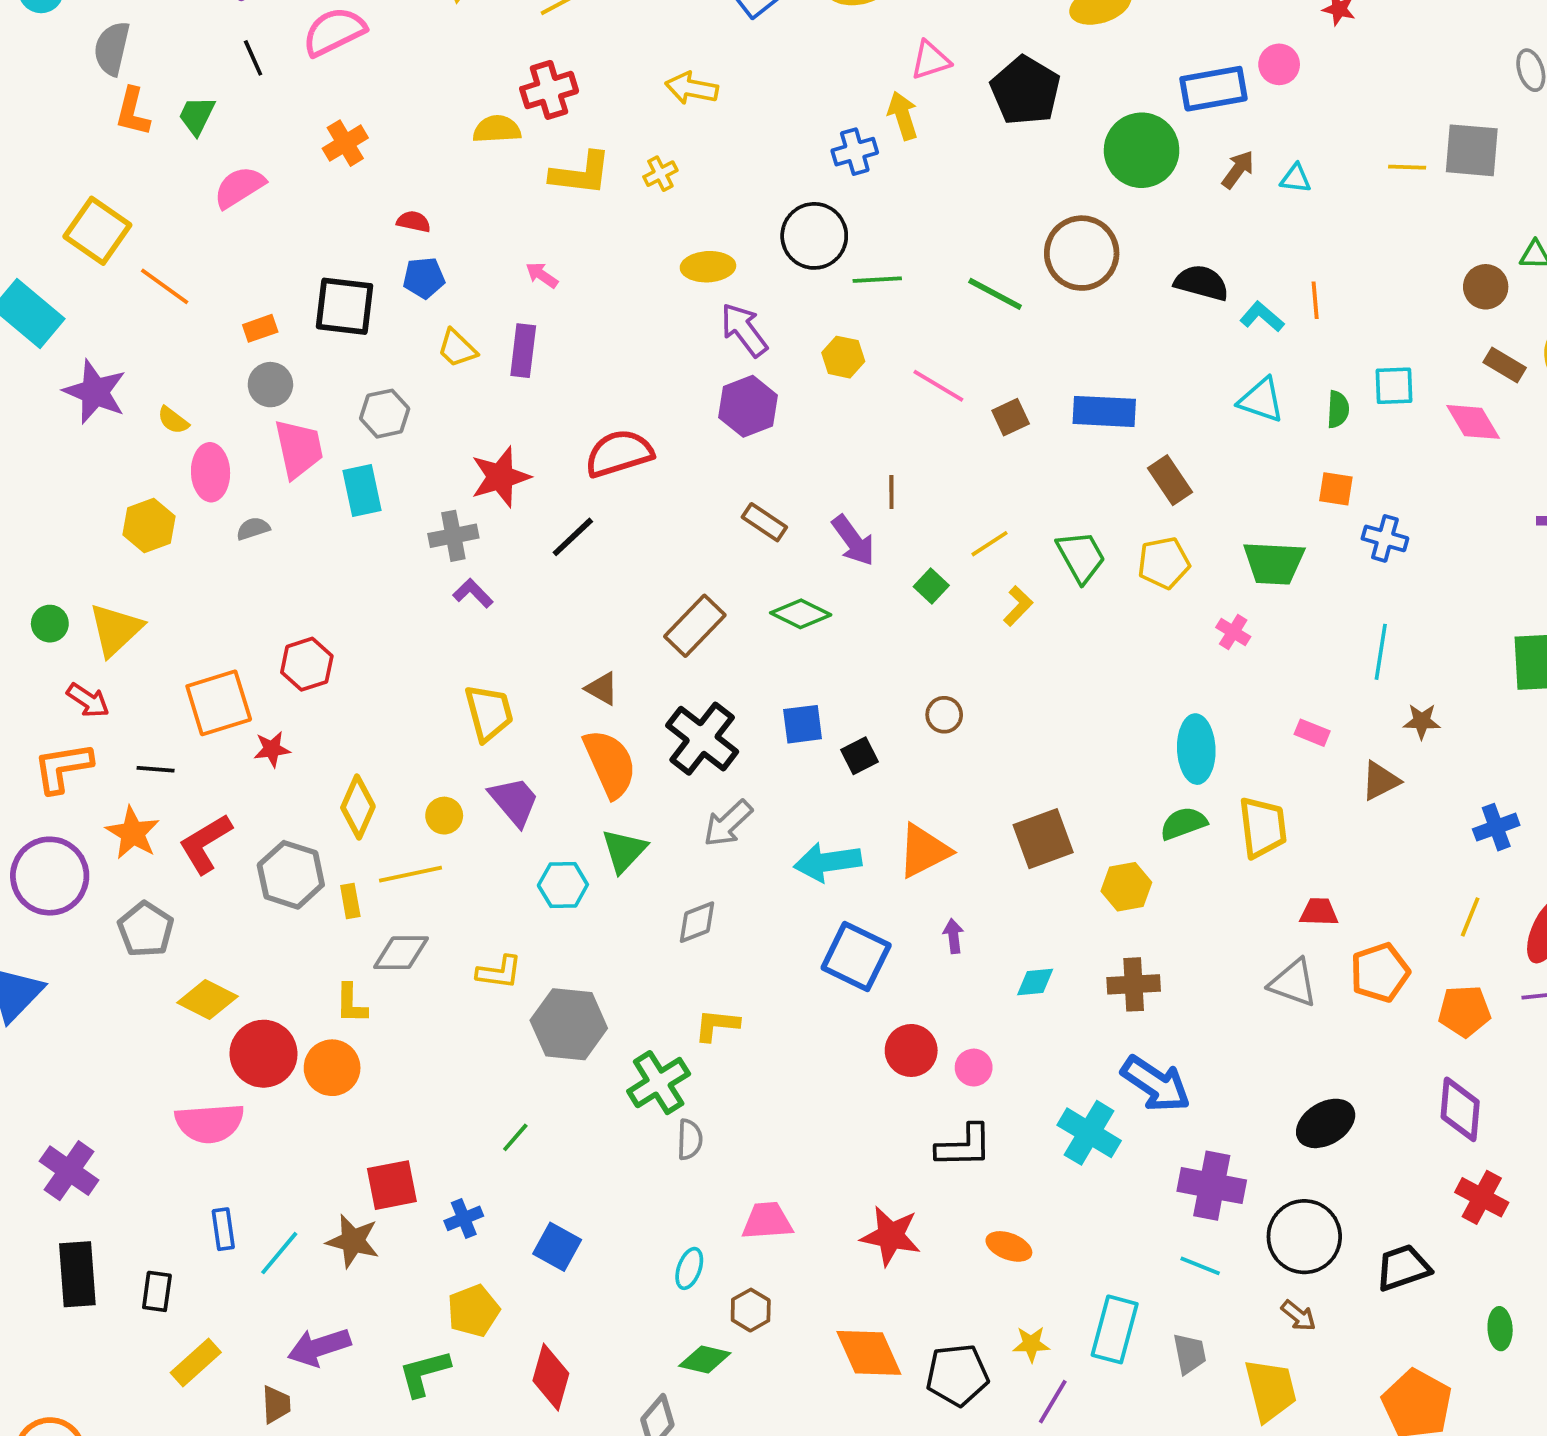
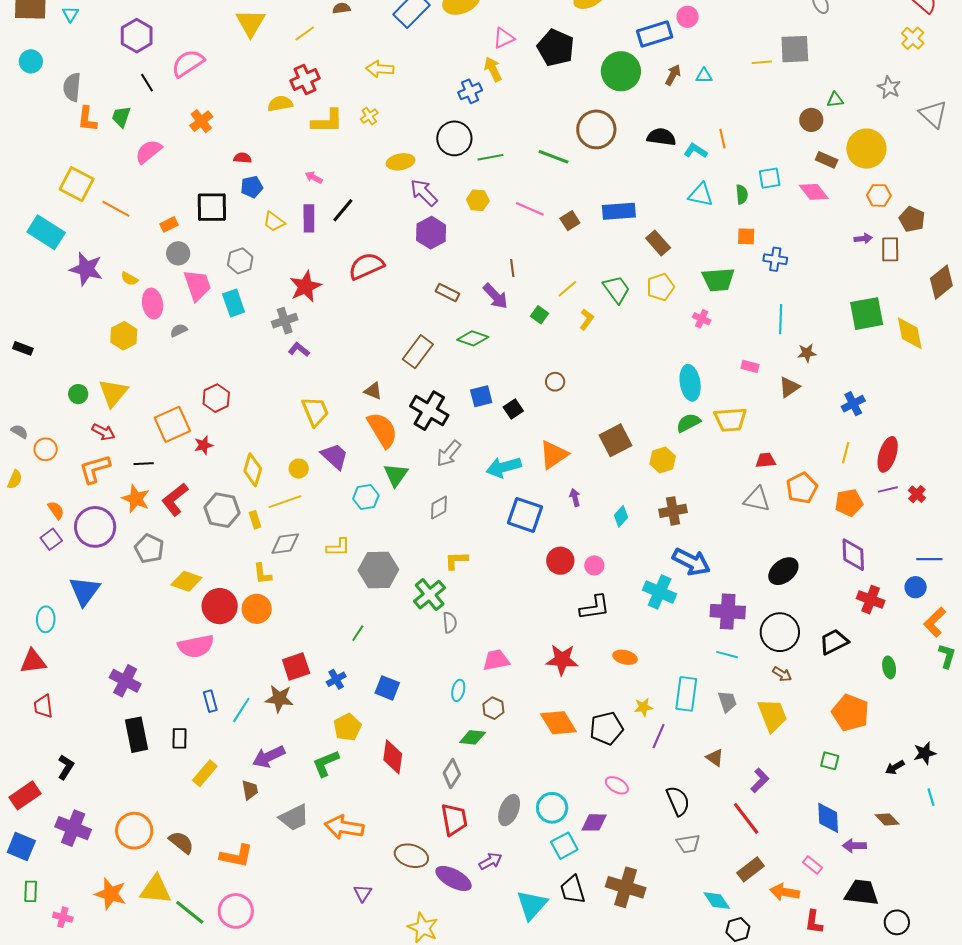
black line: (573, 537) -> (343, 210), moved
yellow trapezoid: (1263, 827) -> (730, 420), turned 100
cyan diamond: (1035, 982) -> (621, 516), turned -35

